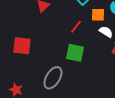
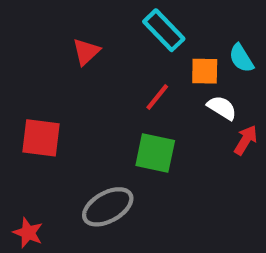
gray ellipse: (53, 78) -> (108, 207), turned 30

